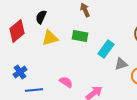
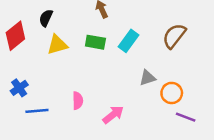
cyan rectangle: (106, 49) -> (128, 41), moved
pink semicircle: (66, 82) -> (78, 101), turned 56

